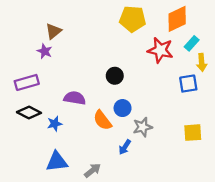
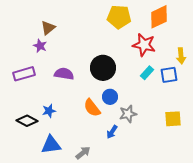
cyan rectangle: (192, 43) -> (147, 73), moved
black circle: (115, 76) -> (103, 68), size x1.6
purple semicircle: (75, 98) -> (64, 74), moved
black diamond: (29, 113) -> (27, 121), moved

